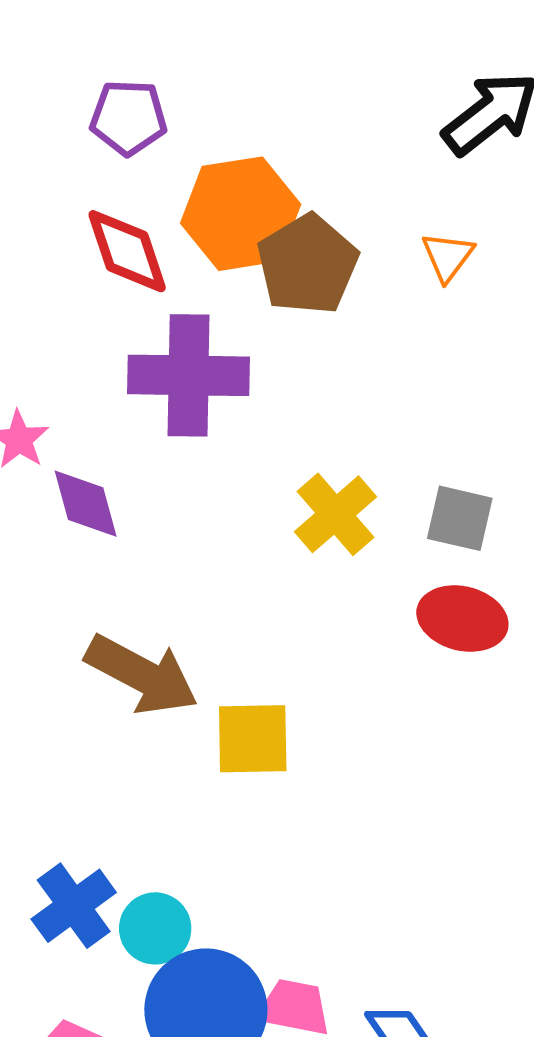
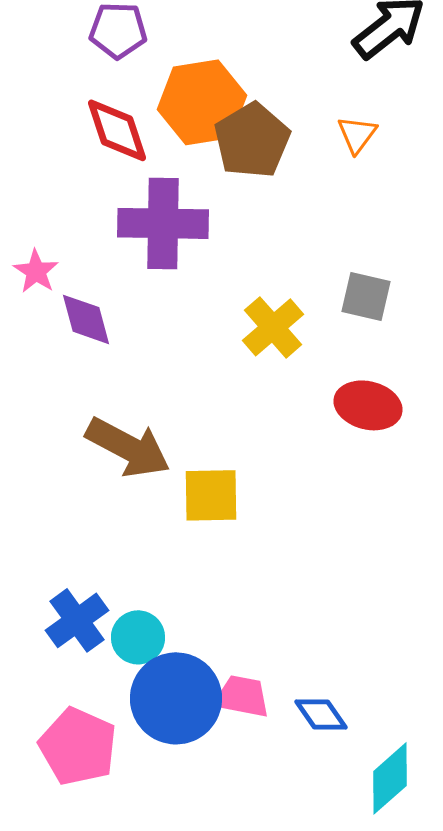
gray square: (460, 518) -> (366, 296), moved

